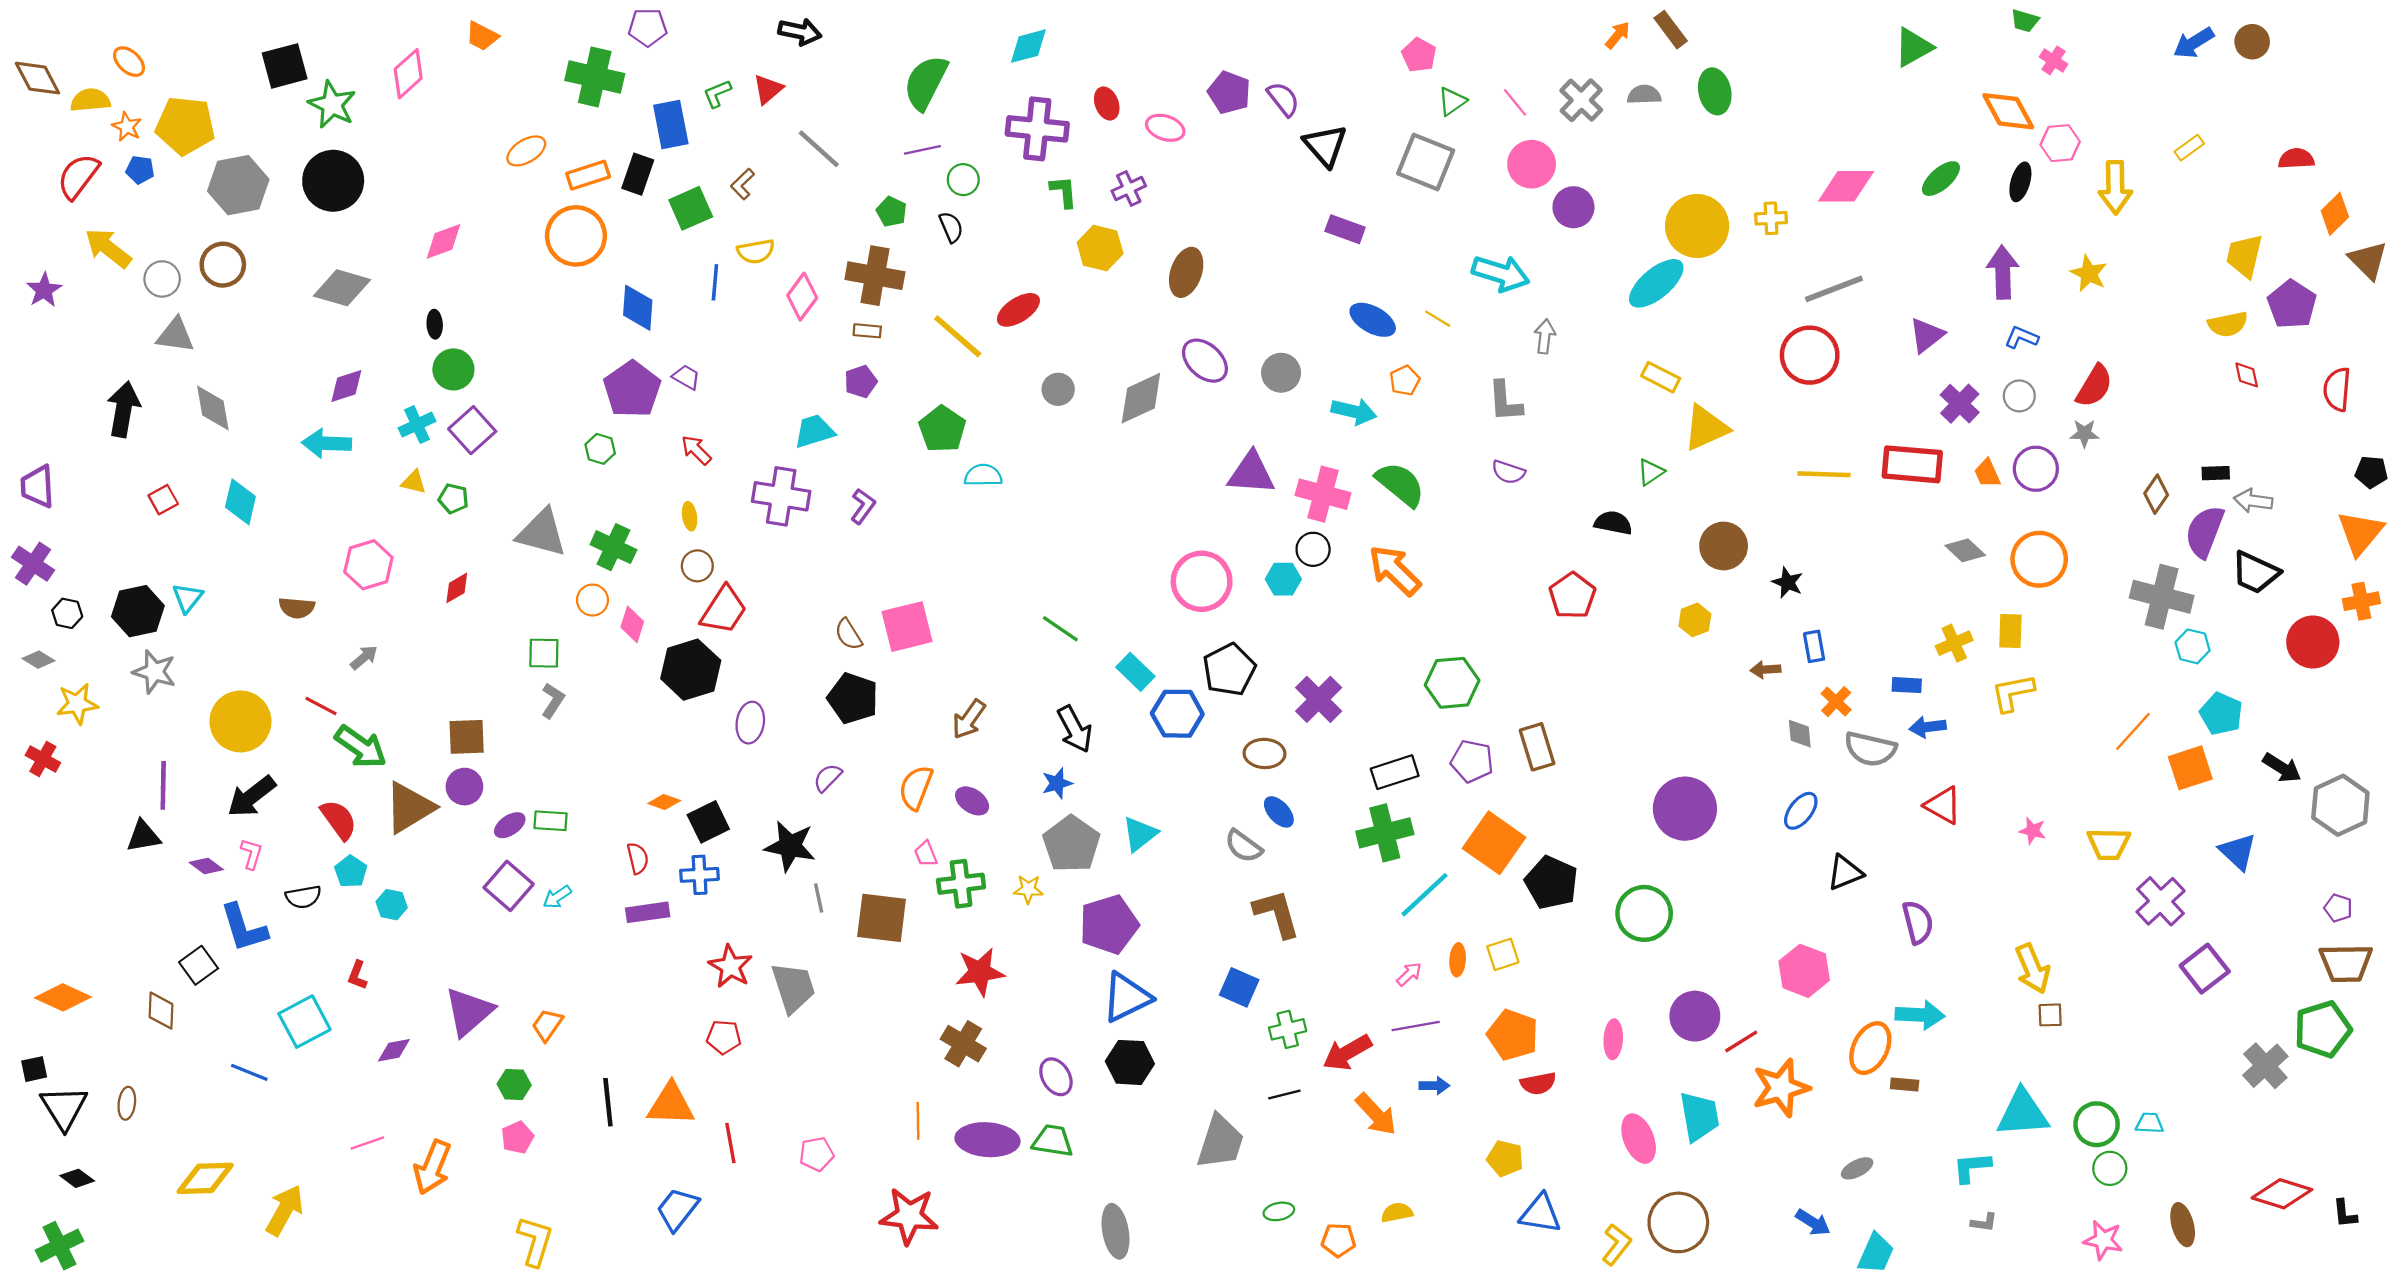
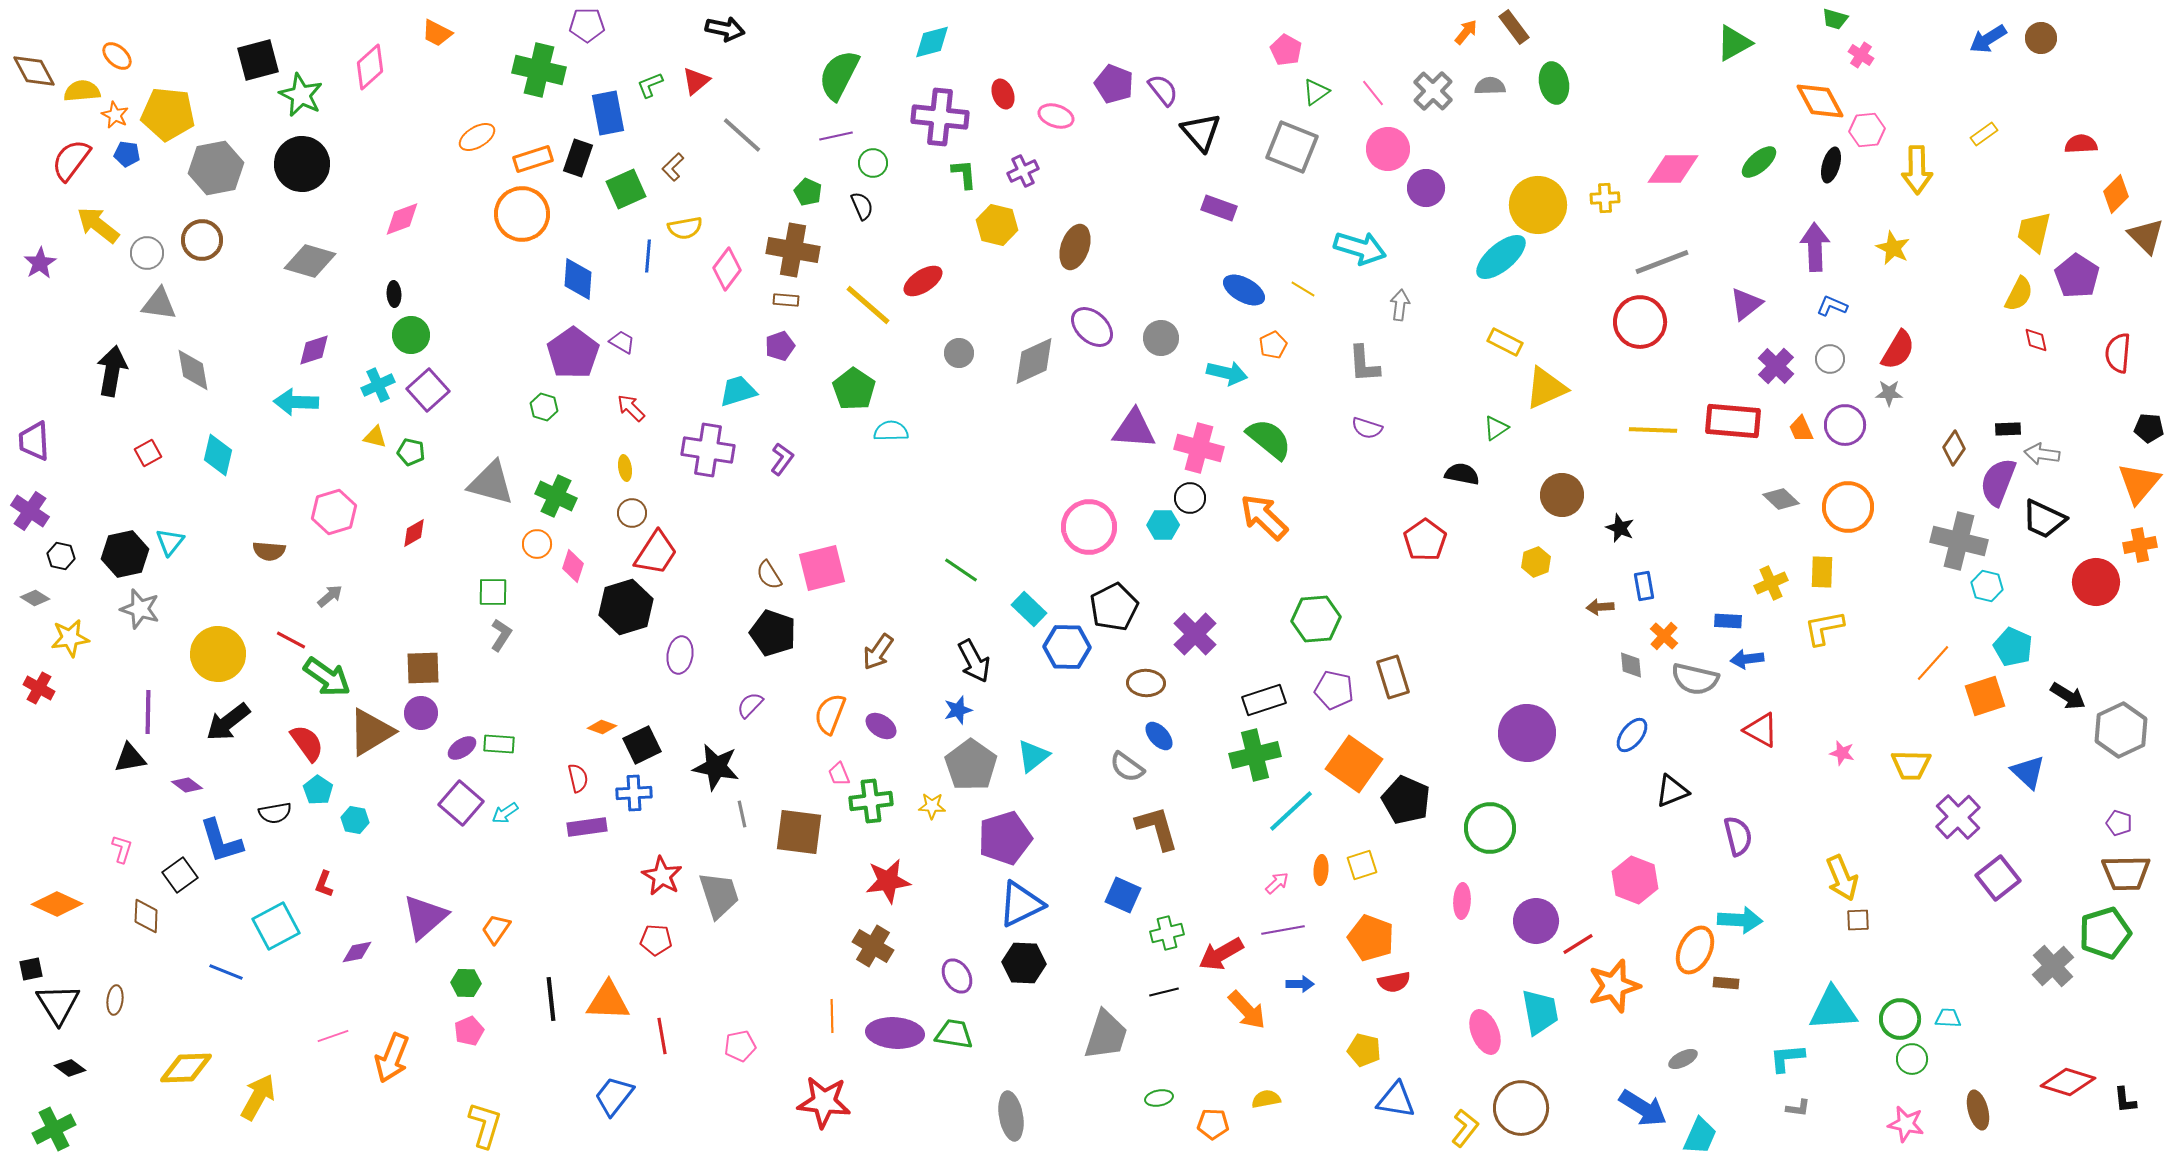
yellow semicircle: (2228, 324) -> (2019, 294), turned -51
pink L-shape: (251, 854) -> (122, 849), moved
pink ellipse: (1613, 1039) -> (1462, 901), moved
blue arrow: (1813, 1222) -> (1643, 1108), size x1.5

